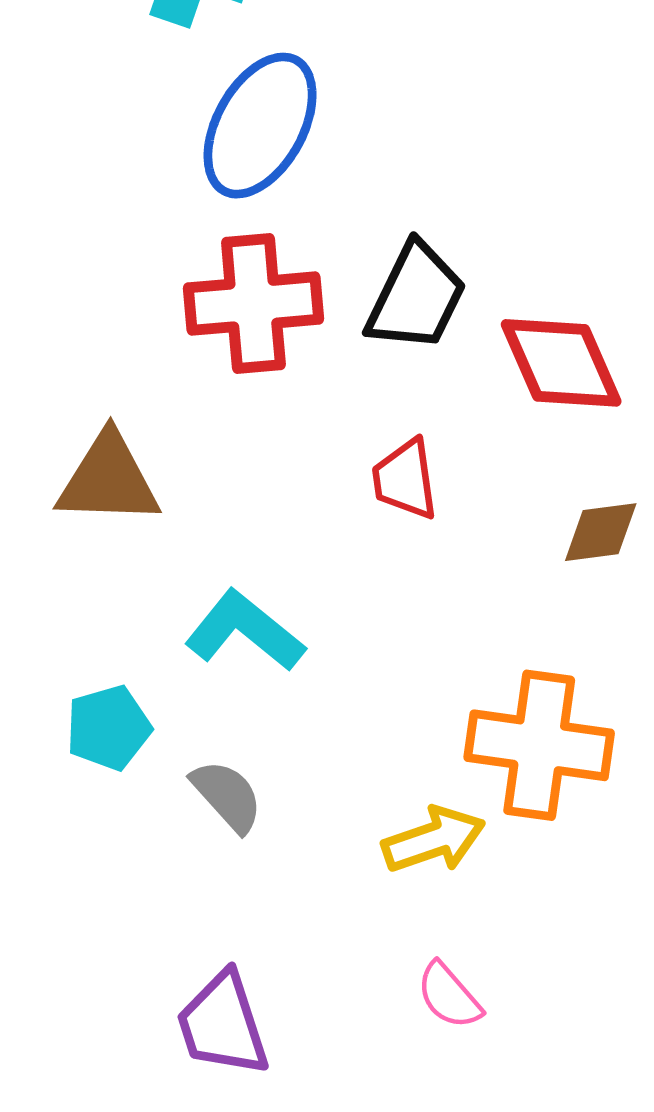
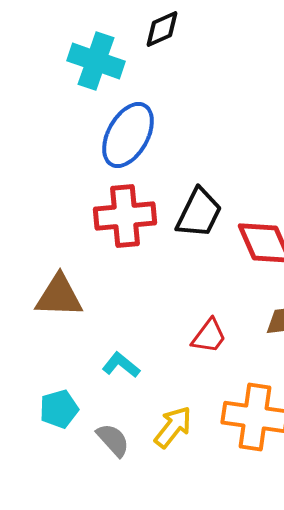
red trapezoid: (405, 479) -> (209, 336), moved, turned -135
cyan L-shape: (245, 631) -> (121, 365), size x0.7
yellow arrow: (434, 840) -> (173, 427), moved, turned -33

